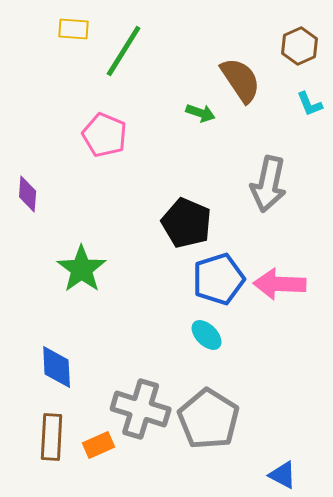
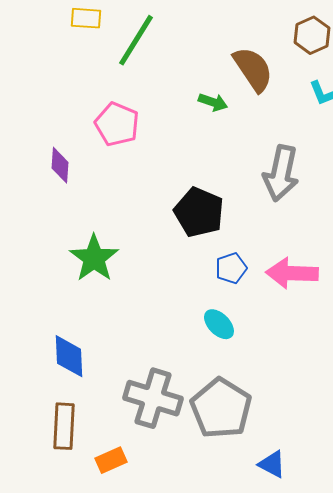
purple diamond: (28, 194) -> (60, 165), moved
blue pentagon: (219, 279) -> (231, 268), size x0.6
orange rectangle: (99, 445) -> (111, 460), moved
blue triangle: (283, 475) -> (272, 464), moved

